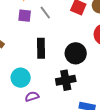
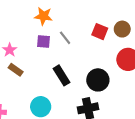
black rectangle: (41, 48) -> (61, 75), turned -30

